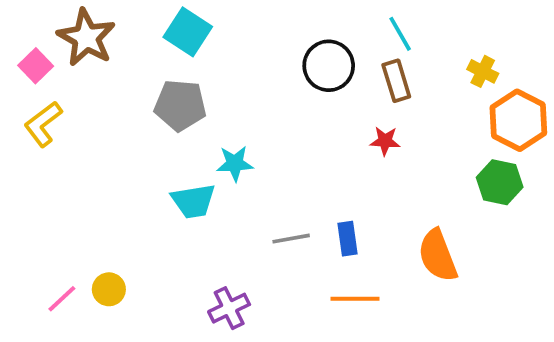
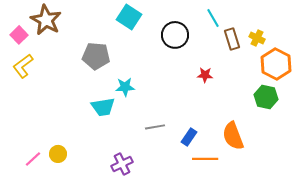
cyan square: (188, 32) -> (129, 17), moved
brown rectangle: (396, 81) -> (232, 39), moved
blue rectangle: (347, 239) -> (189, 137), moved, turned 42
orange line: (355, 299) -> (205, 159), moved

